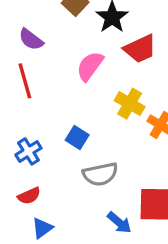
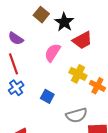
blue cross: (28, 151) -> (16, 88), moved
gray semicircle: (100, 174) -> (77, 115), moved

